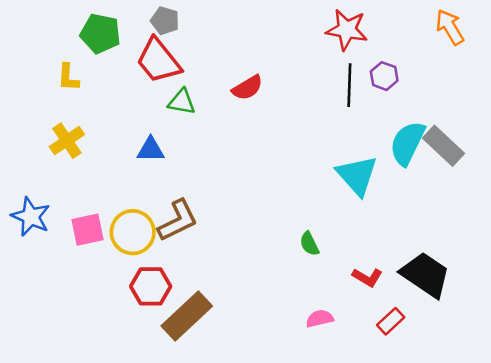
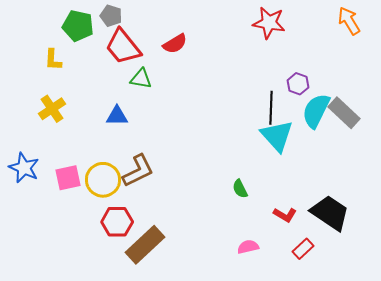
gray pentagon: (165, 21) -> (111, 16), moved
purple hexagon: (384, 76) -> (298, 84), moved
black line: (349, 85) -> (271, 108), moved
red semicircle: (247, 88) -> (175, 44), moved

